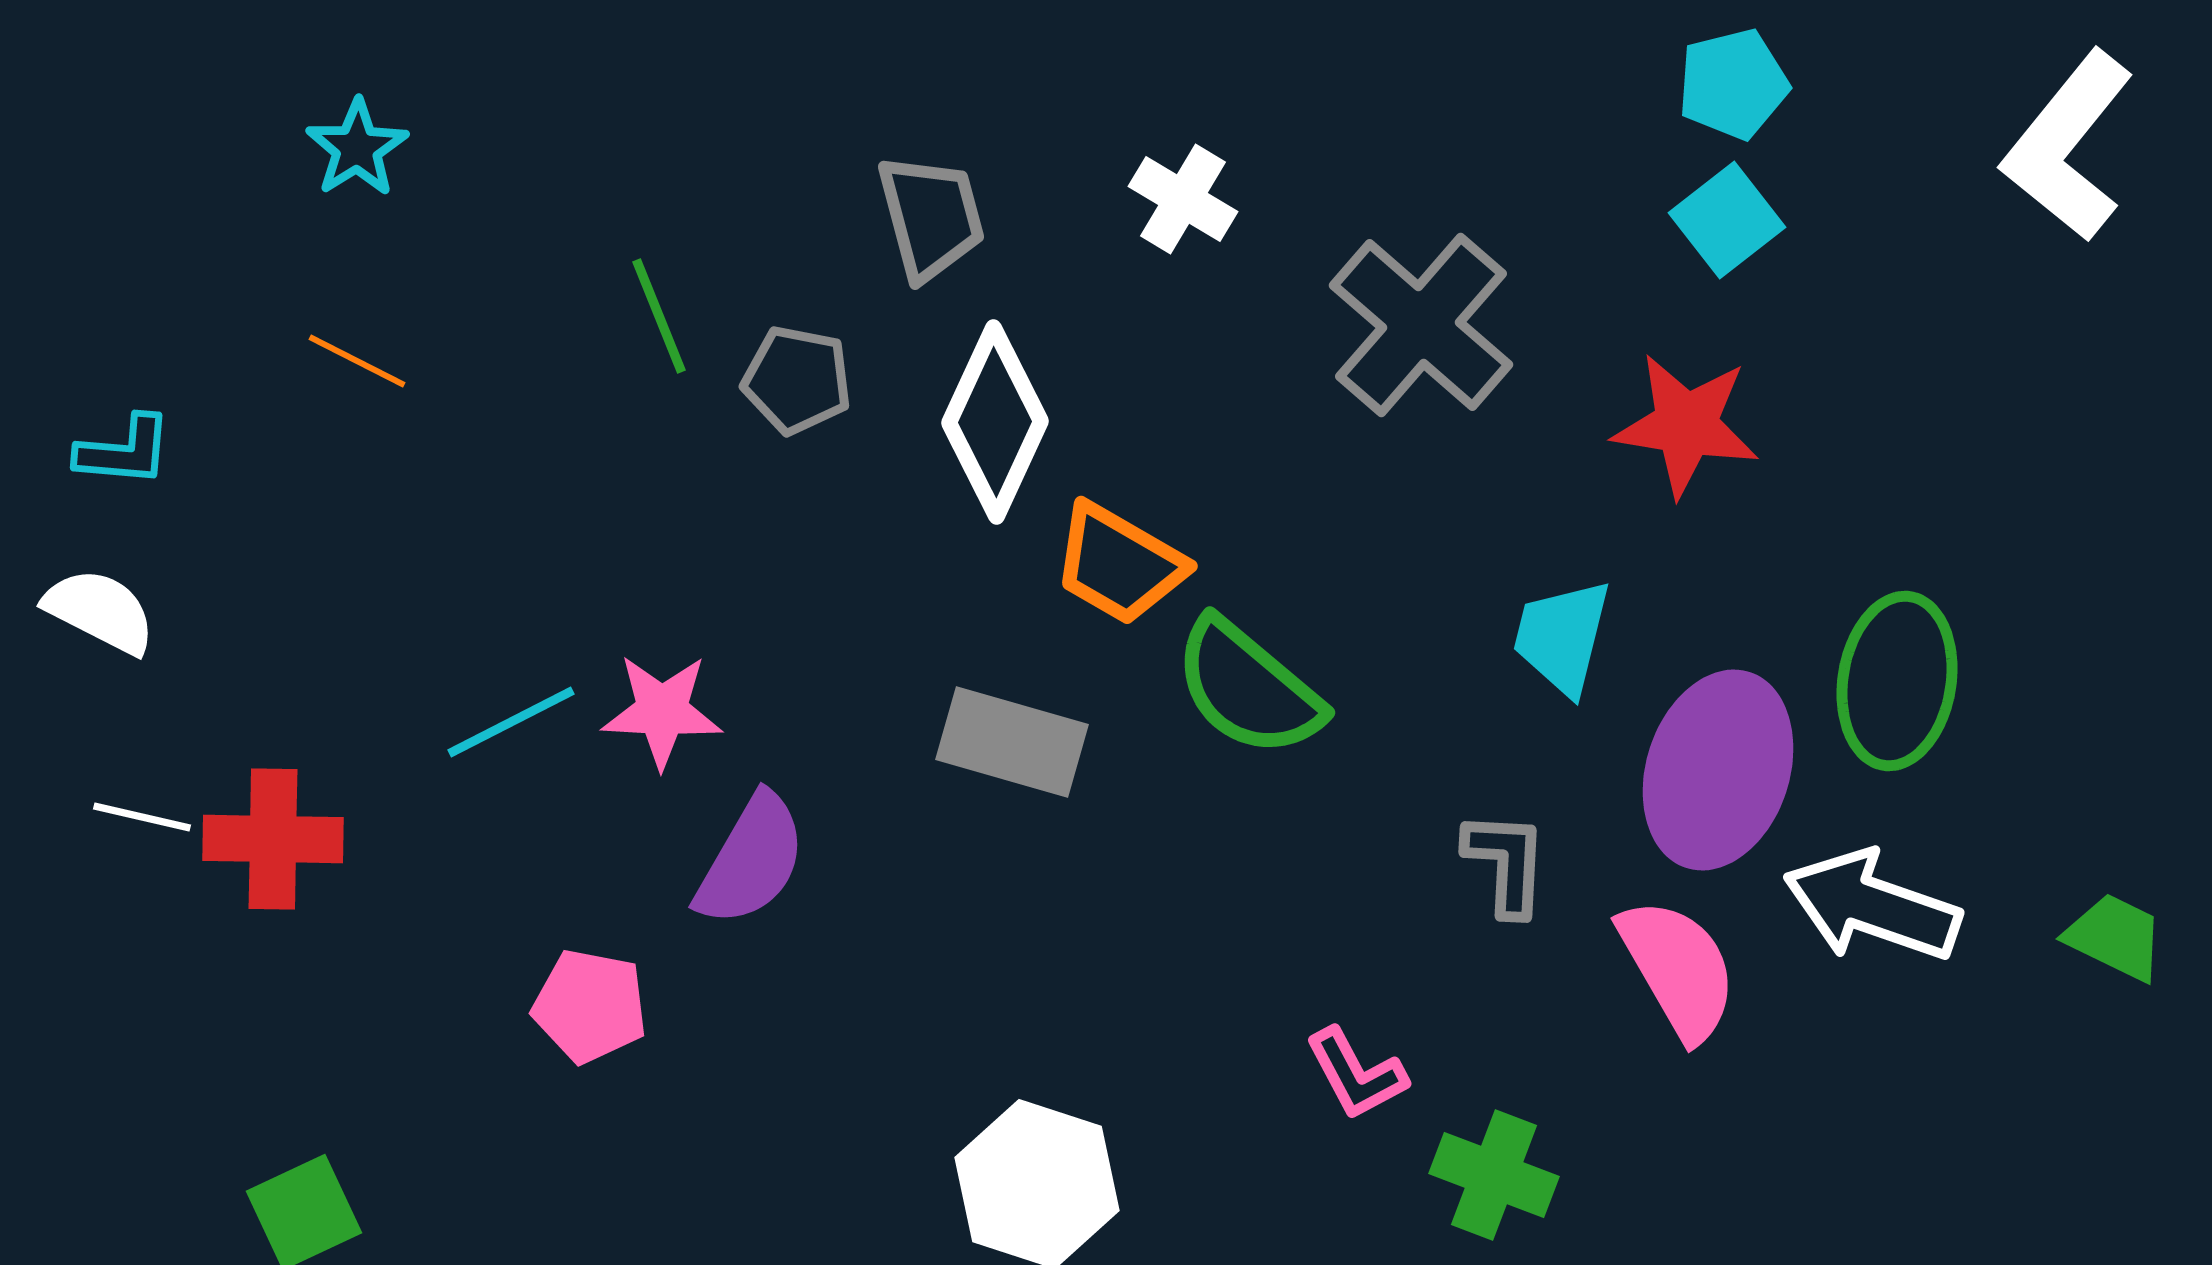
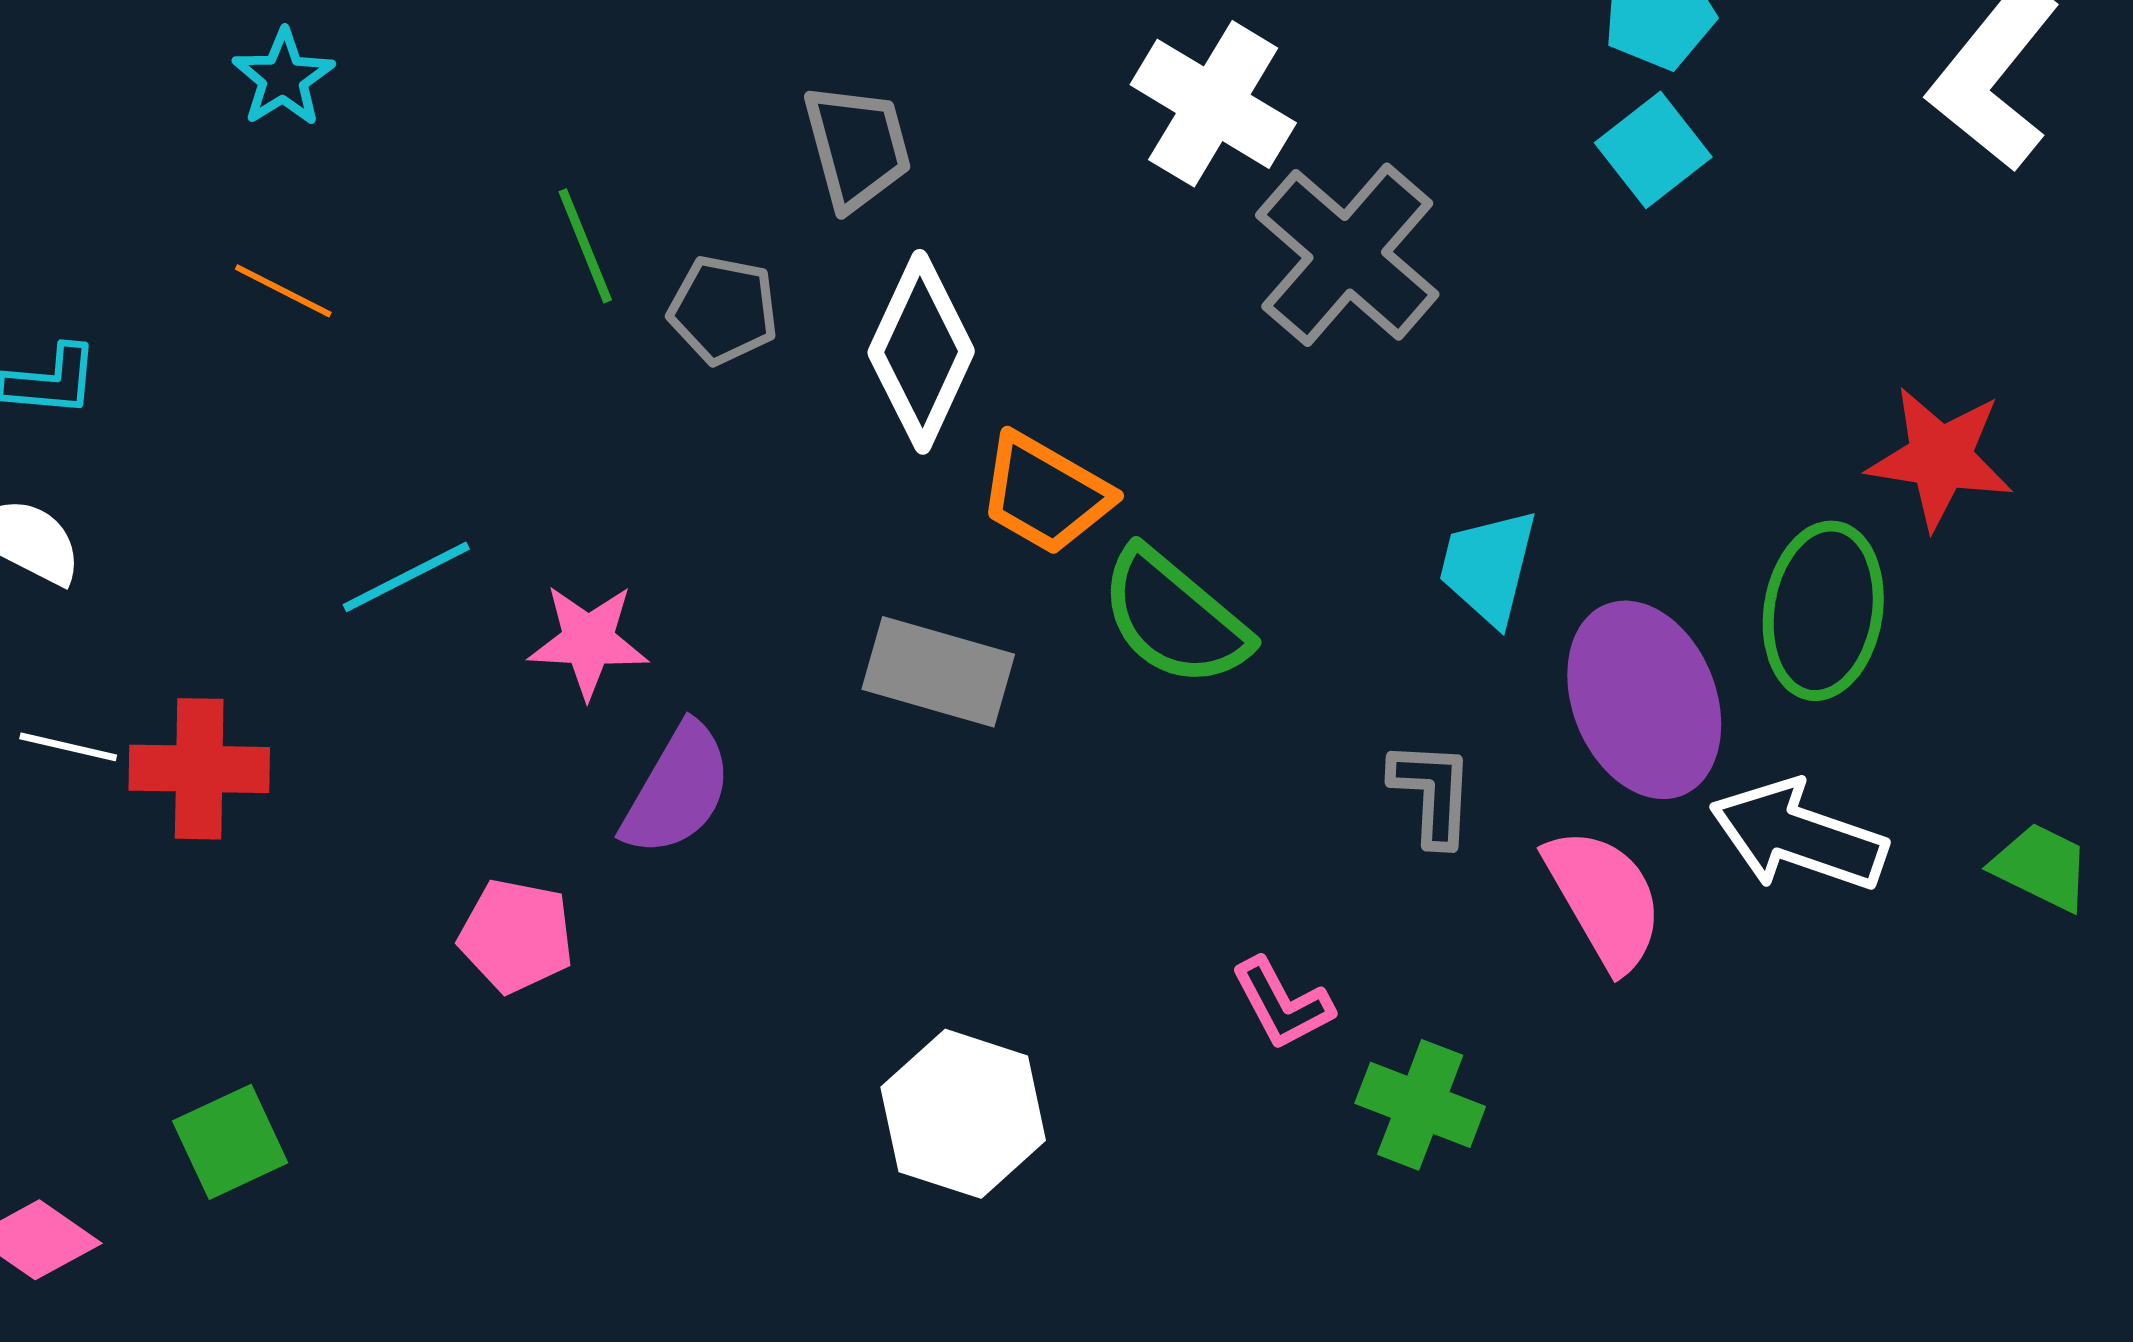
white cross: (1183, 199) -> (1213, 104), moved, size x1.5
red star: (1686, 425) -> (1940, 458), moved
cyan line: (511, 722) -> (406, 577), moved
purple ellipse: (1718, 770) -> (1644, 700), turned -40

